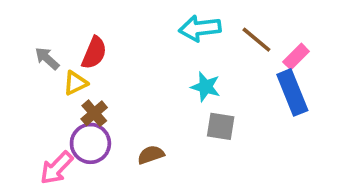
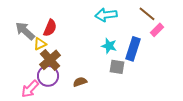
brown line: (256, 40) -> (147, 14), moved
gray arrow: (47, 58) -> (25, 31), size x1.5
blue rectangle: (292, 92) -> (133, 49), moved, turned 40
brown cross: (94, 113) -> (50, 60), size x1.5

